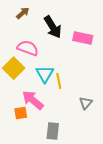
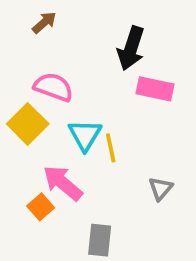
black arrow: (53, 27) -> (131, 48), moved, turned 50
pink rectangle: (83, 38) -> (155, 89), moved
orange square: (21, 113) -> (41, 207), turned -32

